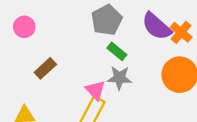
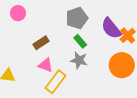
brown rectangle: (45, 68) -> (41, 43), moved
pink triangle: (95, 90) -> (46, 65), moved, turned -35

